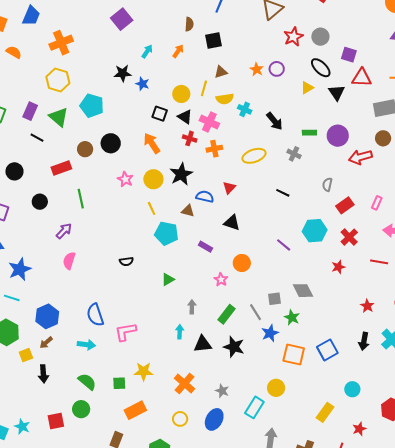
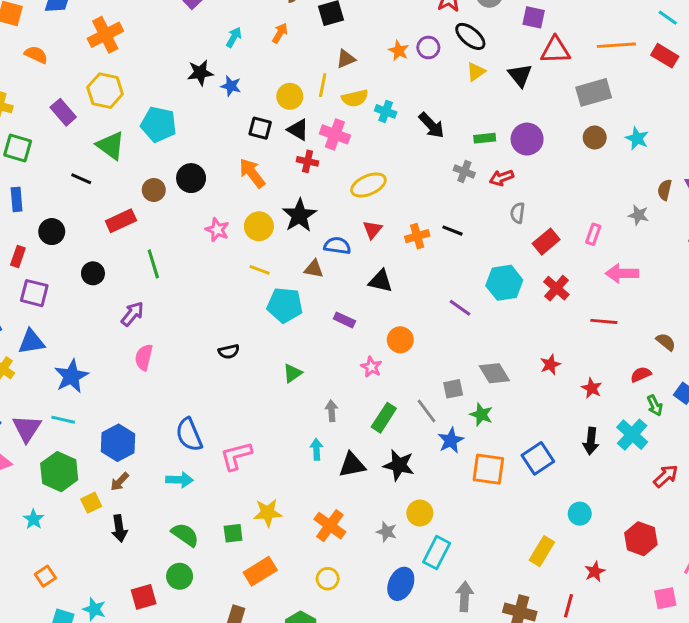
black ellipse: (321, 68) -> (470, 36), moved
purple rectangle: (30, 111) -> (63, 112), moved, turned -60
orange cross: (214, 149) -> (417, 236), moved
yellow ellipse: (254, 156) -> (368, 185), moved
red arrow: (360, 157) -> (501, 178), moved, size x0.7
yellow line: (152, 208) -> (260, 270), turned -40
red star: (338, 267) -> (550, 364), moved
yellow circle: (276, 388) -> (420, 513), moved
blue ellipse: (214, 419) -> (401, 584), moved

